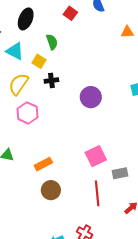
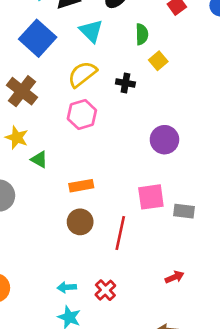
yellow square: (39, 61) -> (158, 61), moved
purple circle: (91, 97) -> (164, 140), moved
gray rectangle: (120, 173) -> (184, 211), moved
red line: (97, 193) -> (120, 233), moved

